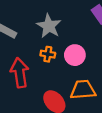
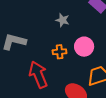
gray star: (49, 26) -> (62, 20), moved, size x0.6

